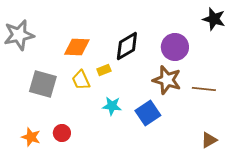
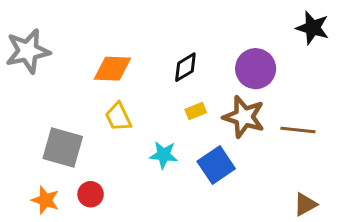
black diamond: (127, 46) -> (185, 67), size x0.7
yellow rectangle: (104, 70) -> (196, 111), moved
gray square: (43, 84) -> (63, 148), moved

